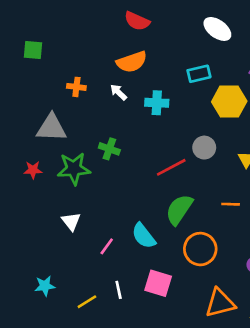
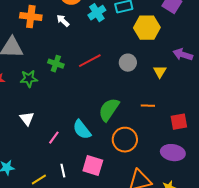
orange cross: (76, 87) -> (31, 17), size x1.5
cyan cross: (157, 103) -> (97, 13), moved, turned -36
red line: (171, 167) -> (90, 61), moved
green star: (74, 169) -> (29, 79), size x0.7

